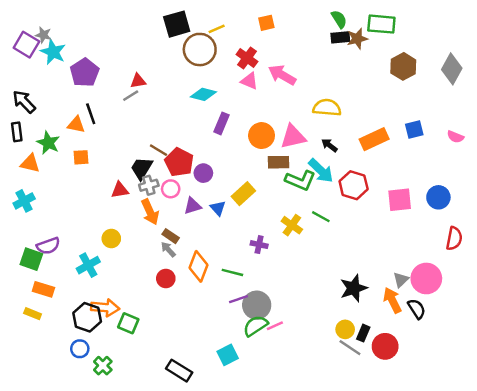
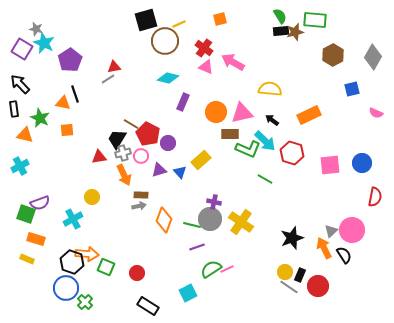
purple square: (26, 45) -> (22, 49), moved
blue square: (414, 129) -> (352, 89), moved
yellow cross: (292, 225) -> (241, 222), moved, size x1.4
brown rectangle: (171, 236) -> (141, 195), turned -32
gray arrow: (168, 249) -> (139, 206), turned 120
red circle: (166, 278) -> (137, 273), moved
gray circle: (257, 305) -> (210, 219), moved
blue circle: (80, 349) -> (66, 288), size x1.6

